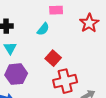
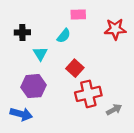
red star: (89, 23) -> (115, 29), turned 30
cyan triangle: (10, 48) -> (40, 54), moved

